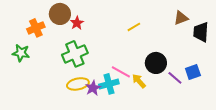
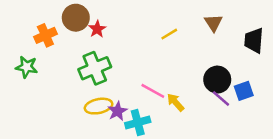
brown triangle: (181, 18) -> (213, 23), moved, turned -42
black circle: (156, 63) -> (217, 80), moved
cyan cross: (109, 84) -> (138, 123), moved

